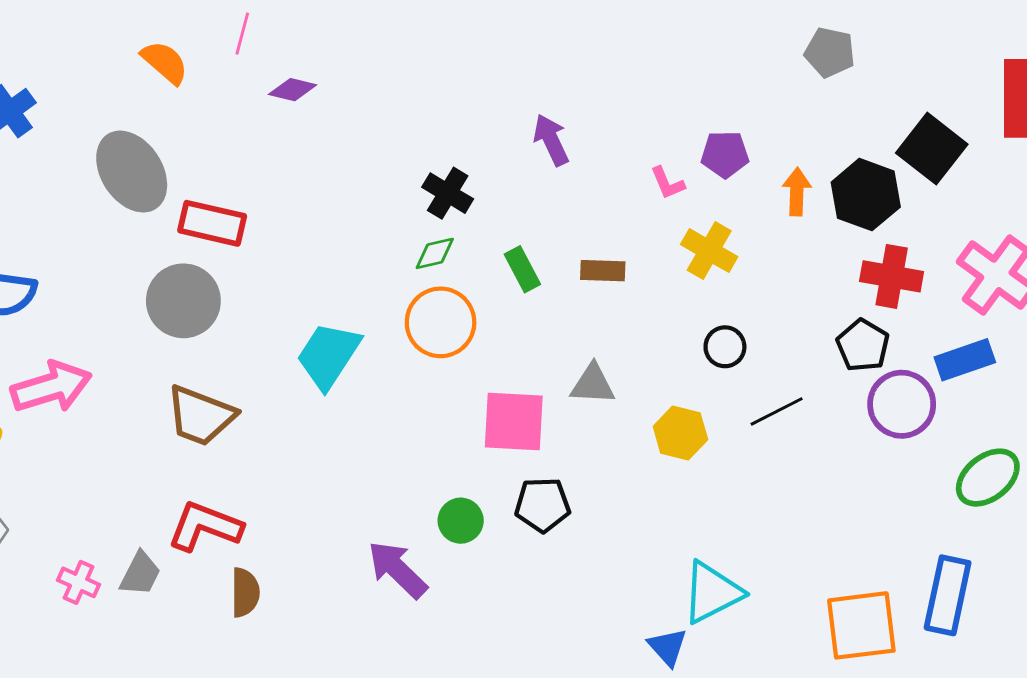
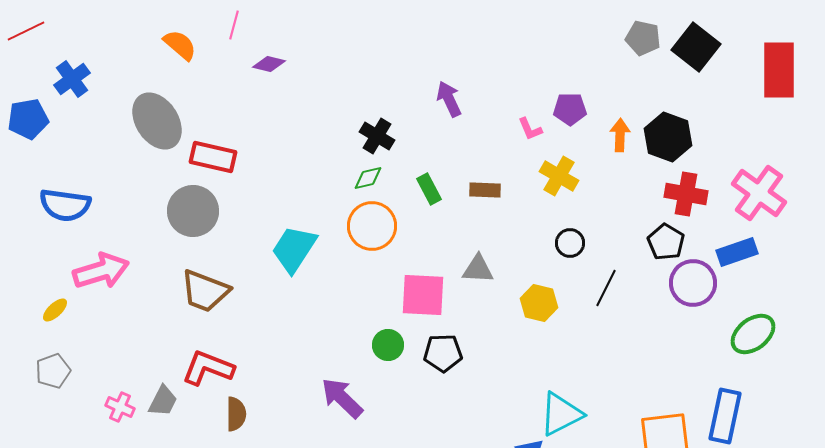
black square: (932, 149) -> (696, 47), moved
black line: (777, 411) -> (606, 288), turned -36
green circle: (461, 521) -> (388, 345), moved

